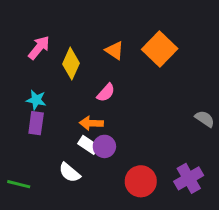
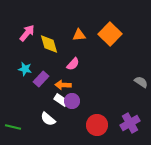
orange triangle: (115, 51) -> (79, 35), turned -40
yellow diamond: (71, 64) -> (49, 44), turned -40
purple rectangle: (36, 123) -> (41, 79), moved, turned 35

